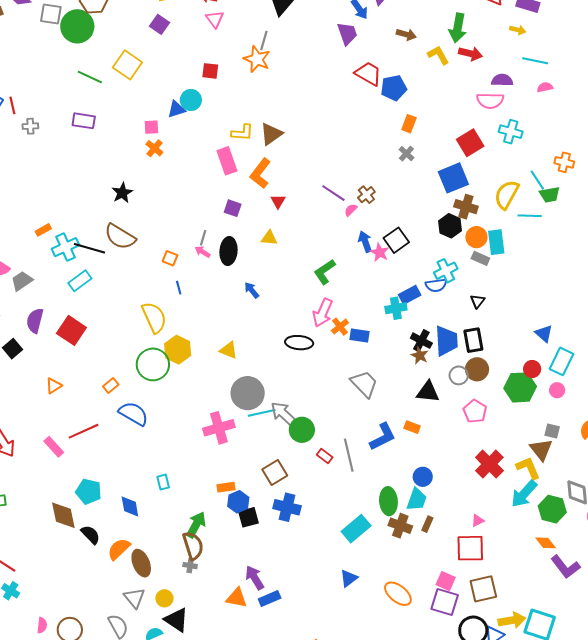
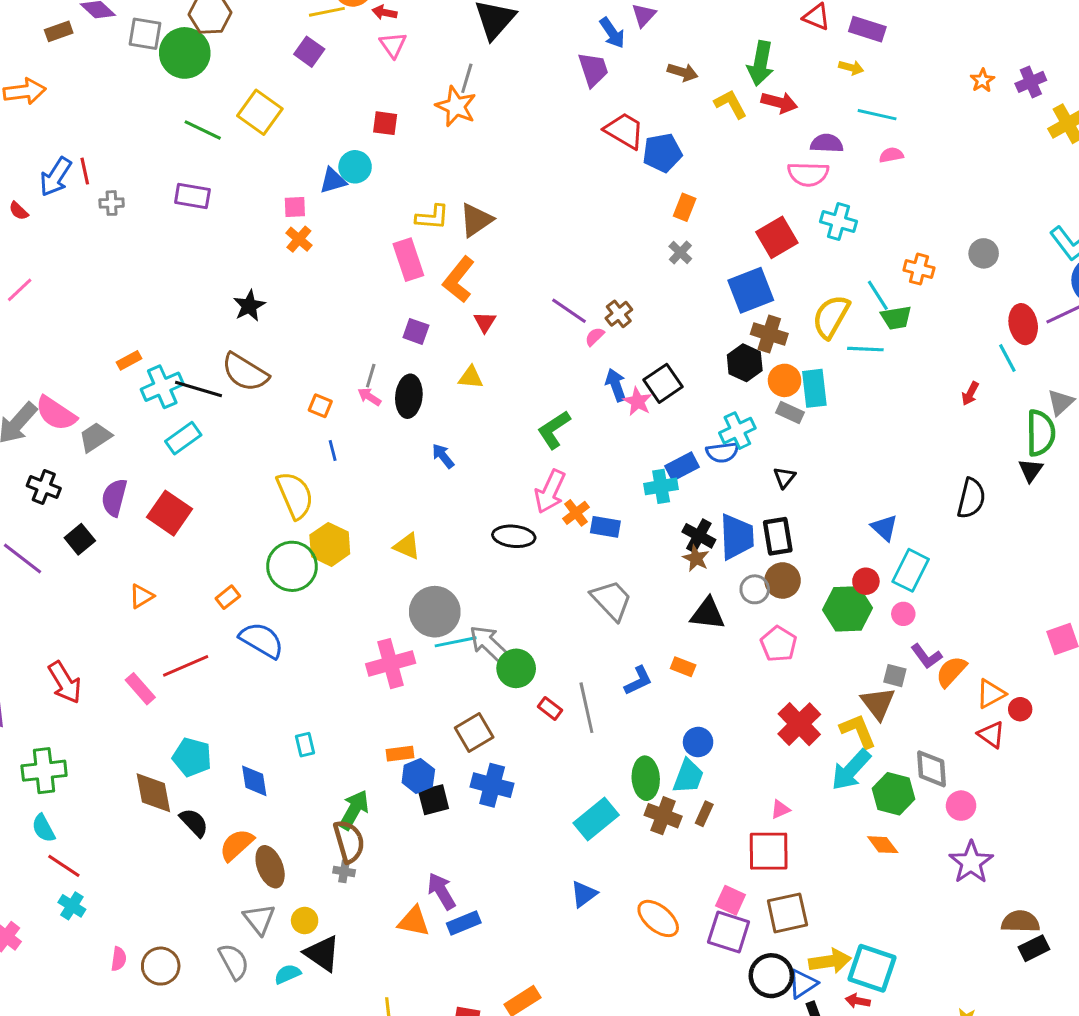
blue L-shape: (383, 437) -> (638, 681), size x0.7
purple L-shape: (565, 567) -> (926, 656), moved, size x0.7

